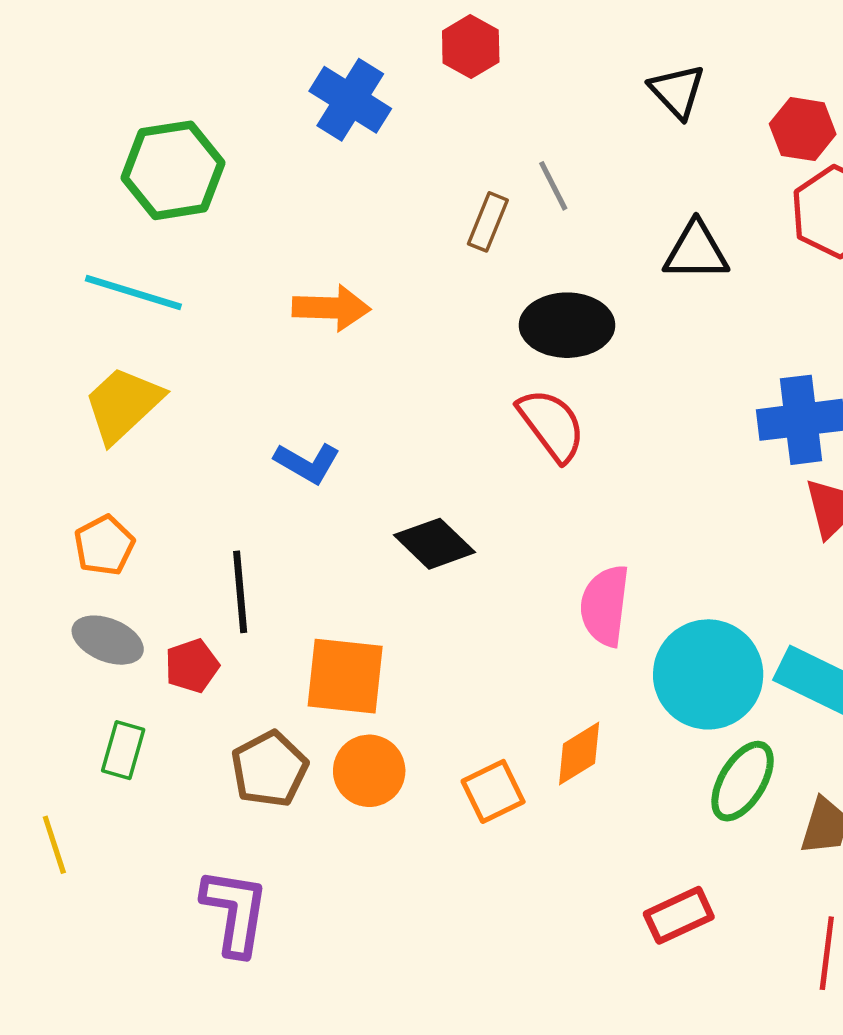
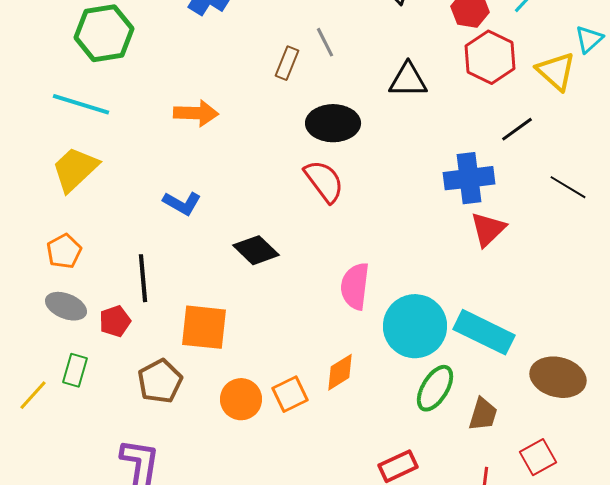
orange circle: (369, 771) -> (241, 399), moved
yellow line: (54, 845) -> (33, 395), moved, turned 60

